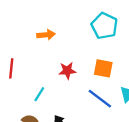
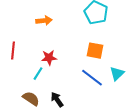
red star: (67, 71) -> (49, 58), moved

